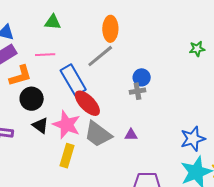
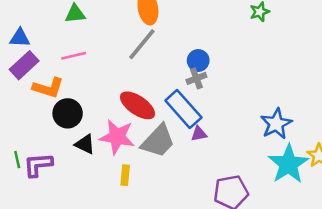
orange L-shape: (20, 76) -> (48, 88), turned 45
blue rectangle: (73, 80) -> (183, 109), moved
gray trapezoid: (98, 134) -> (158, 141), turned -72
yellow rectangle: (67, 156) -> (125, 175), size x0.7

